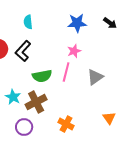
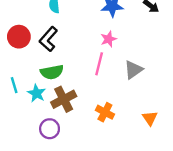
green semicircle: (42, 76) -> (52, 72), moved
orange cross: (66, 124) -> (105, 112), moved

